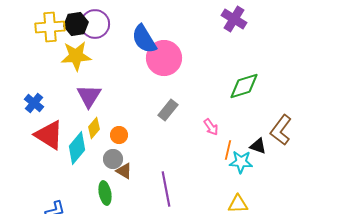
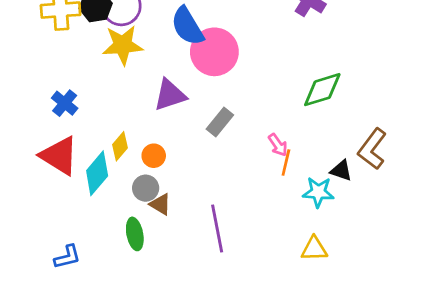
yellow star: (76, 56) -> (123, 45), moved
purple triangle: (89, 96) -> (170, 95), moved, turned 40
blue cross: (34, 103) -> (65, 103), moved
orange line: (228, 150) -> (286, 162), moved

